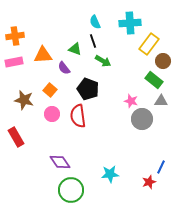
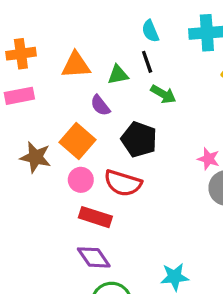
green triangle: (75, 49) -> (118, 75), turned -32
orange triangle: (43, 55) -> (76, 65), moved
orange square: (50, 90) -> (78, 141), size x1.5
red semicircle: (78, 116) -> (123, 183), turned -65
red rectangle: (16, 137) -> (95, 217), moved, turned -42

